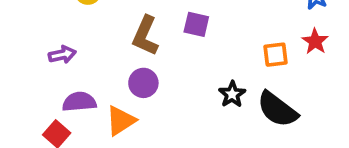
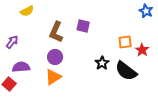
red star: (315, 41) -> (142, 50), moved
purple arrow: (62, 55) -> (12, 42), turned -40
orange triangle: (121, 121) -> (53, 77), moved

